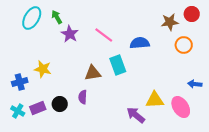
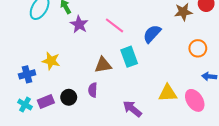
blue semicircle: (140, 43) -> (152, 34), turned -42
orange circle: (184, 45) -> (198, 48), moved
purple arrow: (136, 115) -> (132, 109), moved

